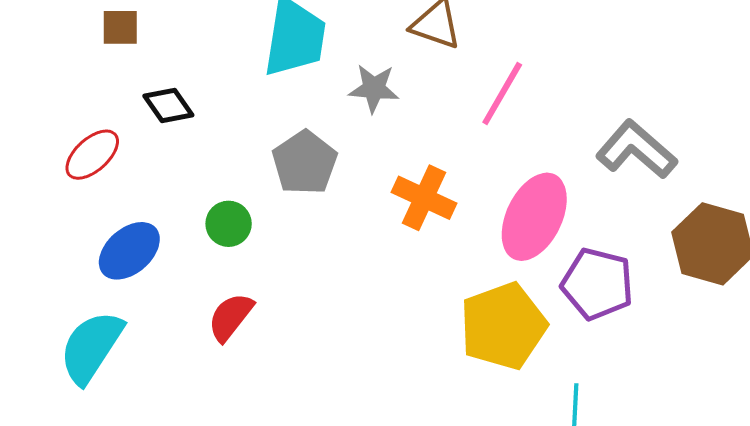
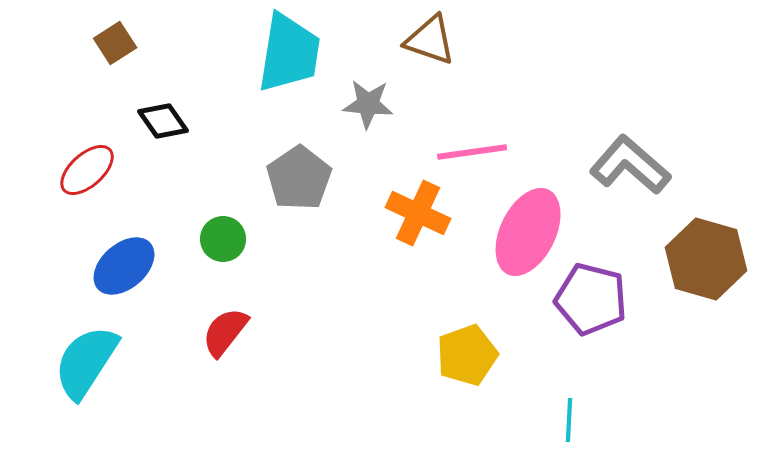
brown square: (120, 27) -> (115, 43), turned -33
pink line: (502, 93) -> (472, 152), moved, turned 52
yellow pentagon: (503, 326) -> (467, 355), moved, size x0.7

